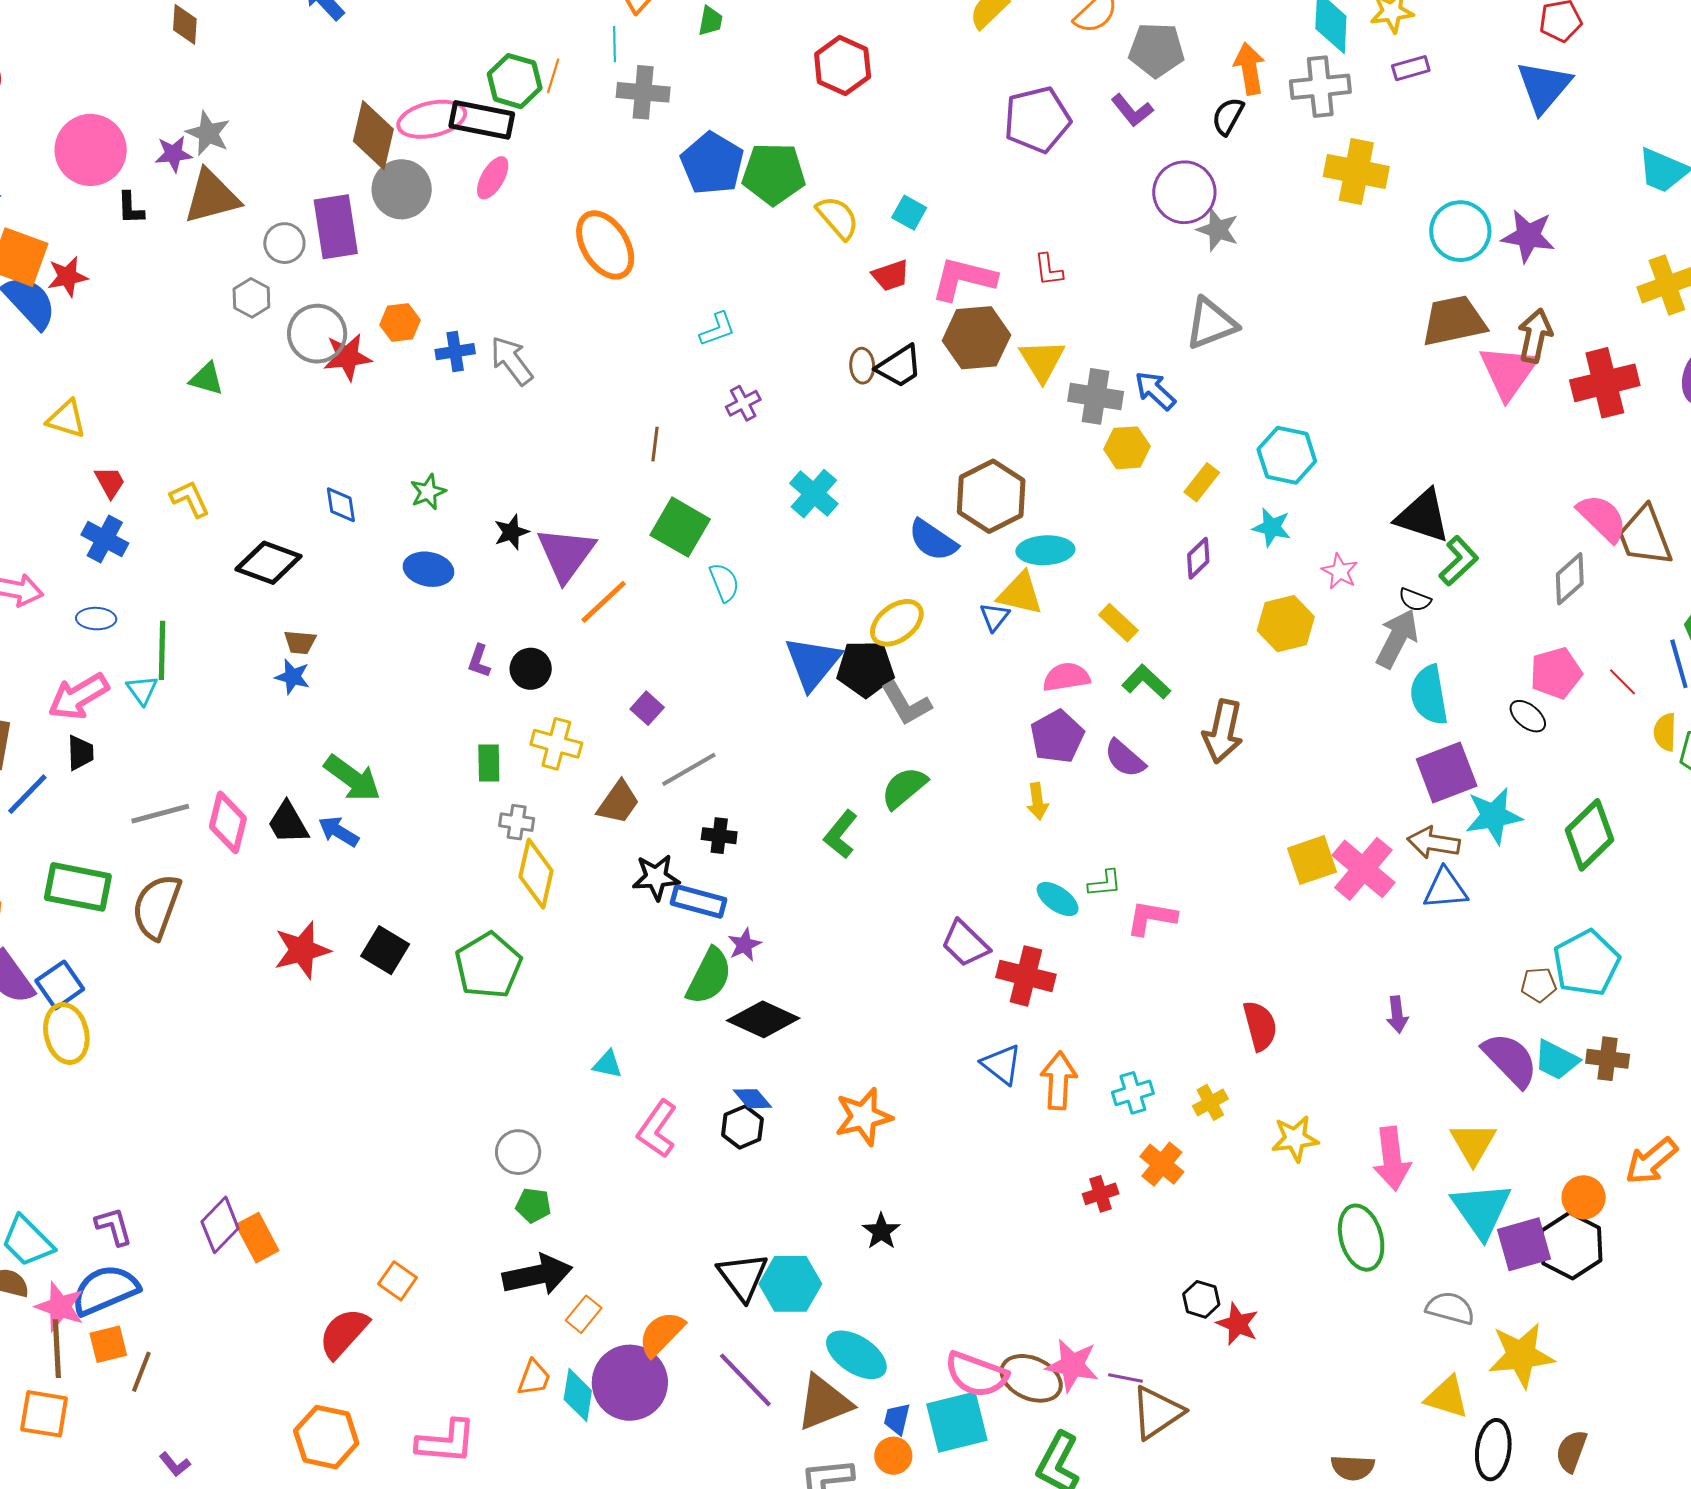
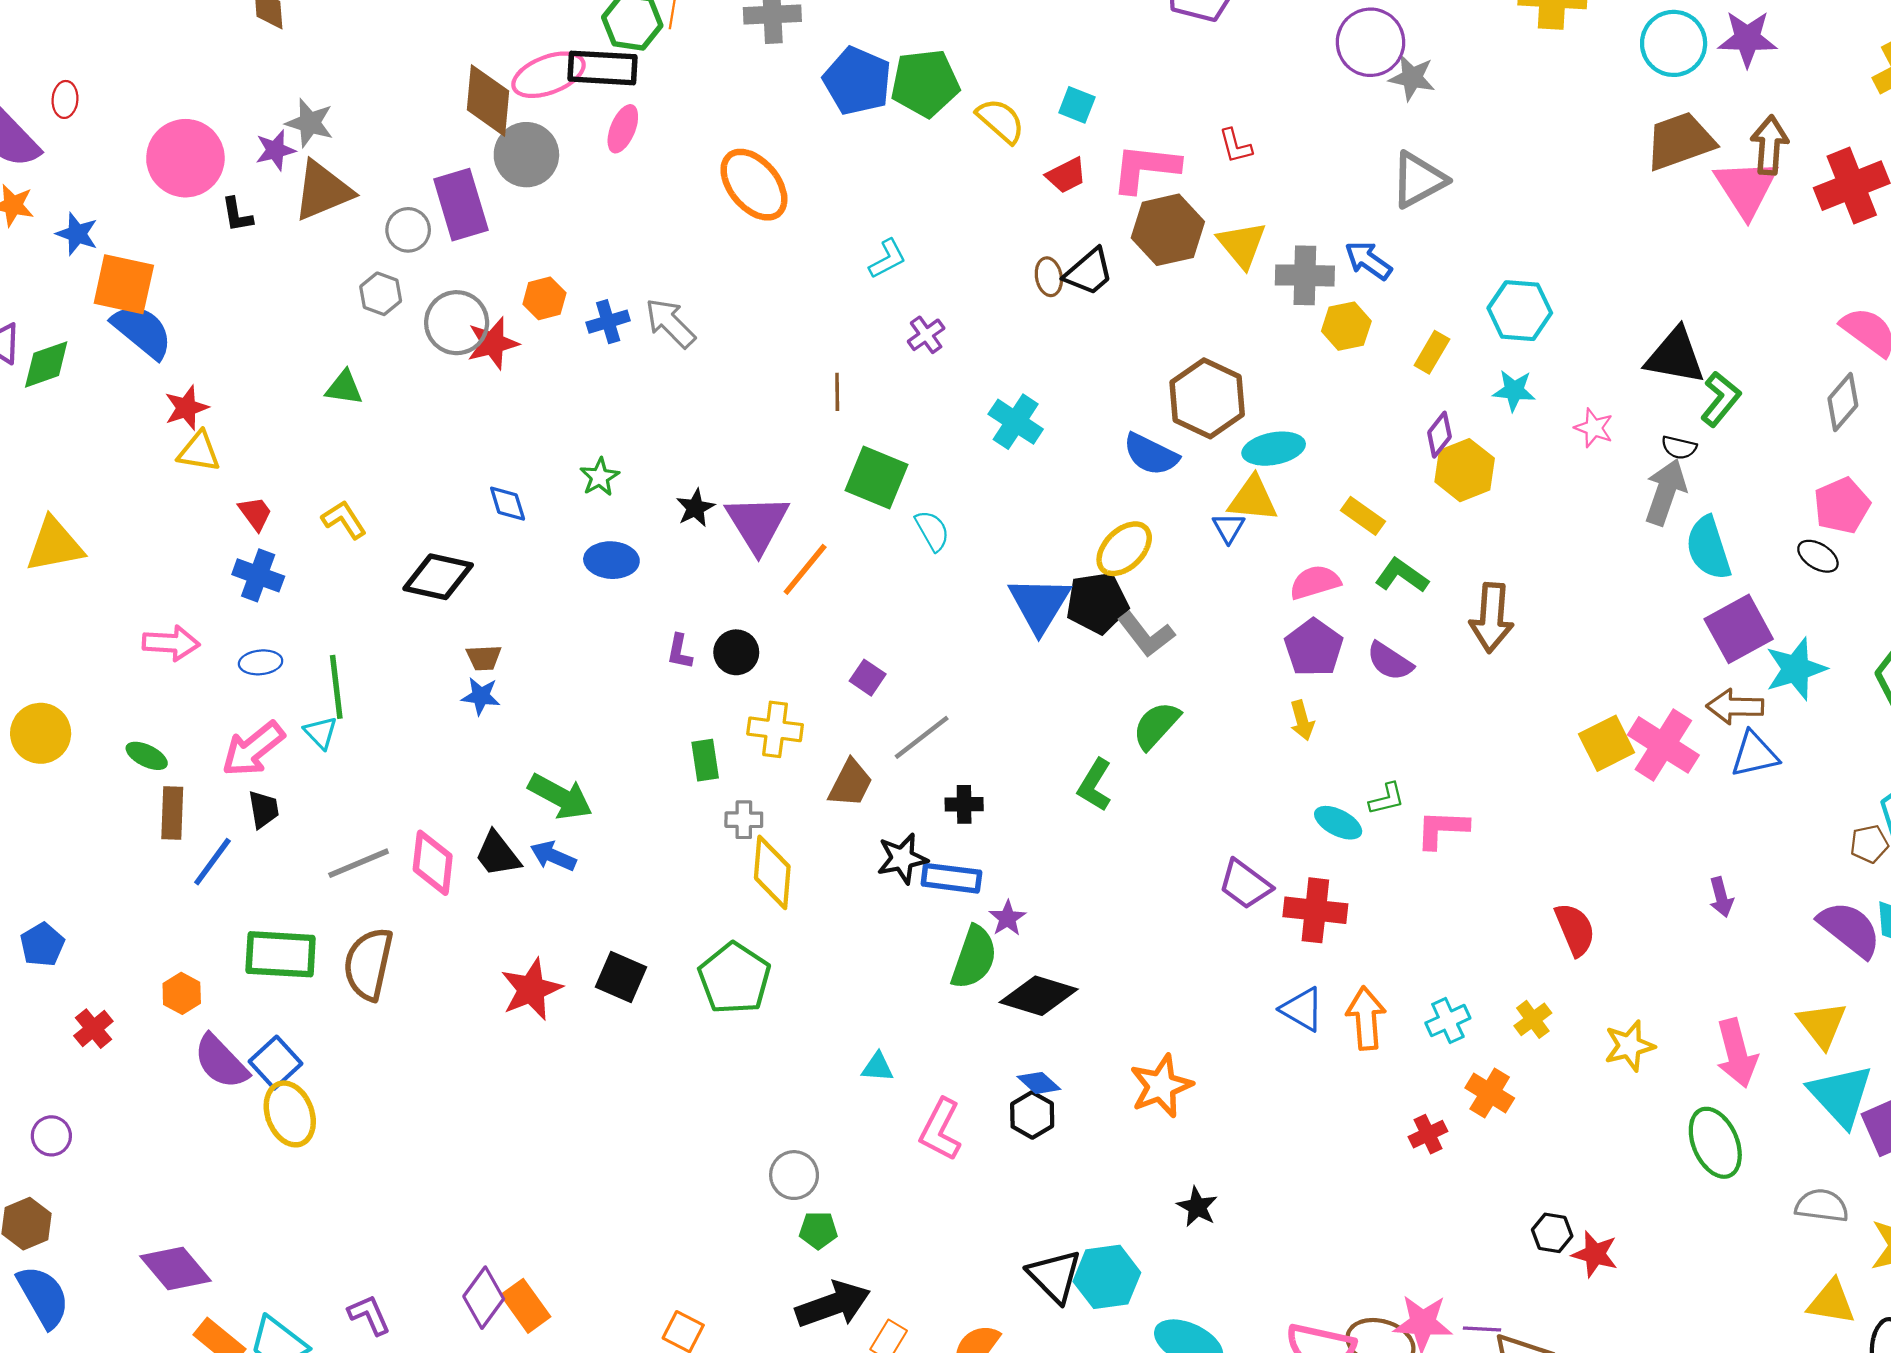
red star: (67, 277) -> (186, 408), moved
yellow hexagon: (1286, 624) -> (1465, 470), moved

